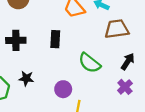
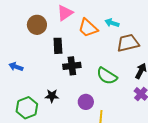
black rectangle: (55, 39) -> (58, 46), moved
black cross: (16, 40) -> (72, 66), moved

